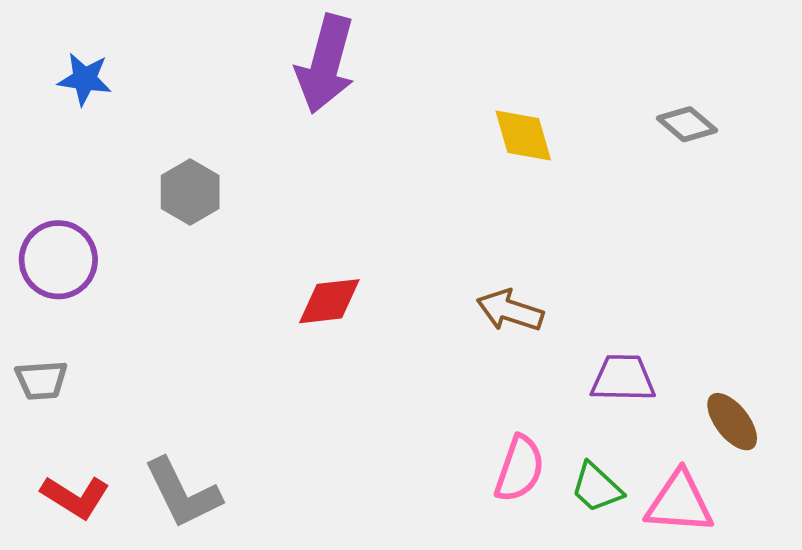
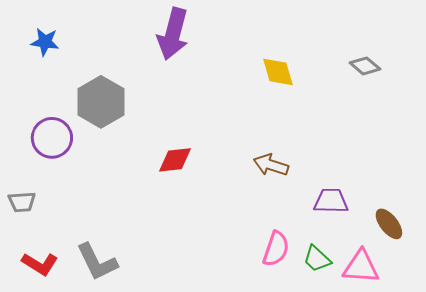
gray hexagon: (190, 192) -> (101, 102), size x1.5
purple circle: (58, 260) -> (52, 138), moved

